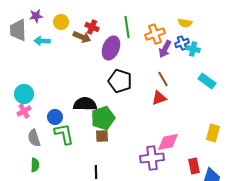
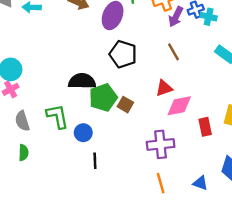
red triangle: (159, 98) -> (164, 88), moved
blue circle: (55, 117) -> (83, 133), moved
brown square: (102, 136) -> (125, 105), moved, turned 32
pink diamond: (168, 142) -> (179, 106), moved
red rectangle: (194, 166) -> (205, 127), moved

